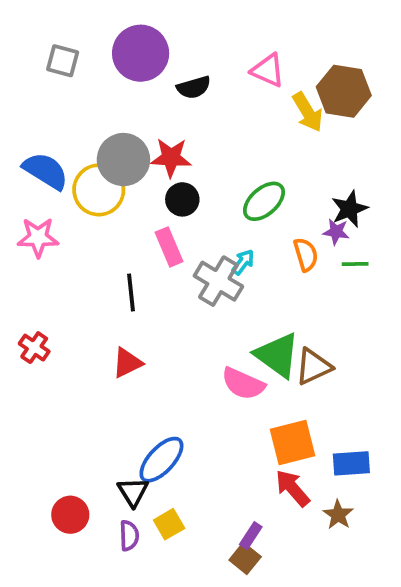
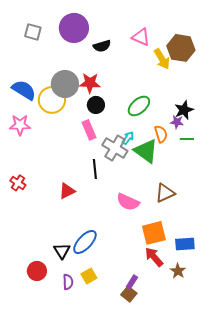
black line: (131, 292) -> (95, 169), moved
green triangle: (277, 355) -> (146, 151), moved
black triangle: (133, 492) -> (62, 251), moved

